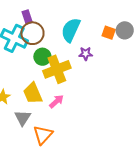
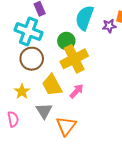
brown circle: (32, 33) -> (32, 59), moved
purple star: (86, 54) -> (109, 26), moved
green circle: (42, 57) -> (66, 41), moved

